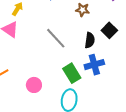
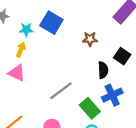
gray line: (56, 38) -> (61, 91), moved, turned -75

